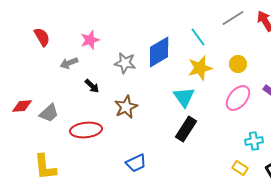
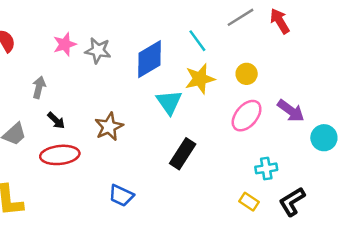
gray arrow: (69, 63) -> (39, 87), moved, turned 126
gray star: (125, 63) -> (98, 51), moved
black arrow: (92, 86) -> (56, 121), moved
cyan triangle: (184, 97) -> (169, 102), moved
blue trapezoid: (136, 163) -> (121, 195), turned 50

